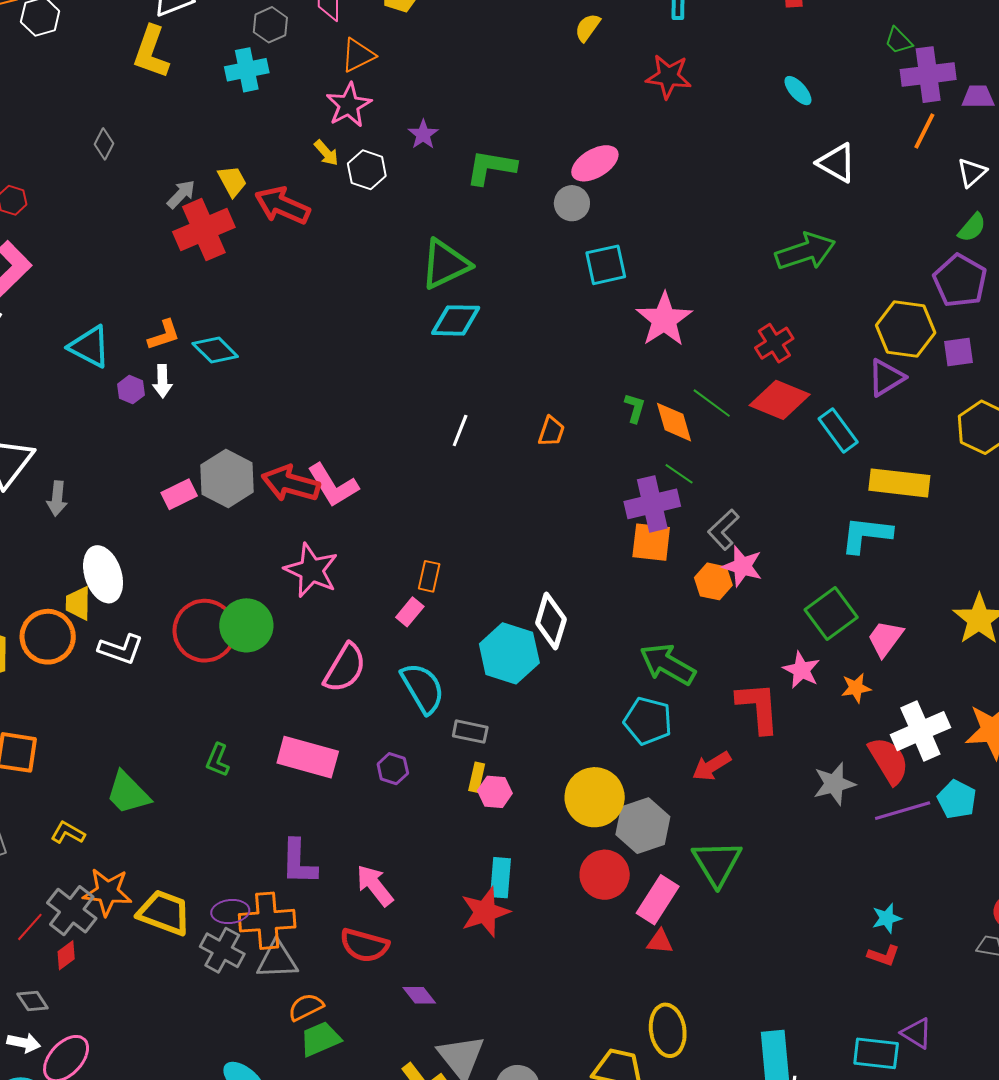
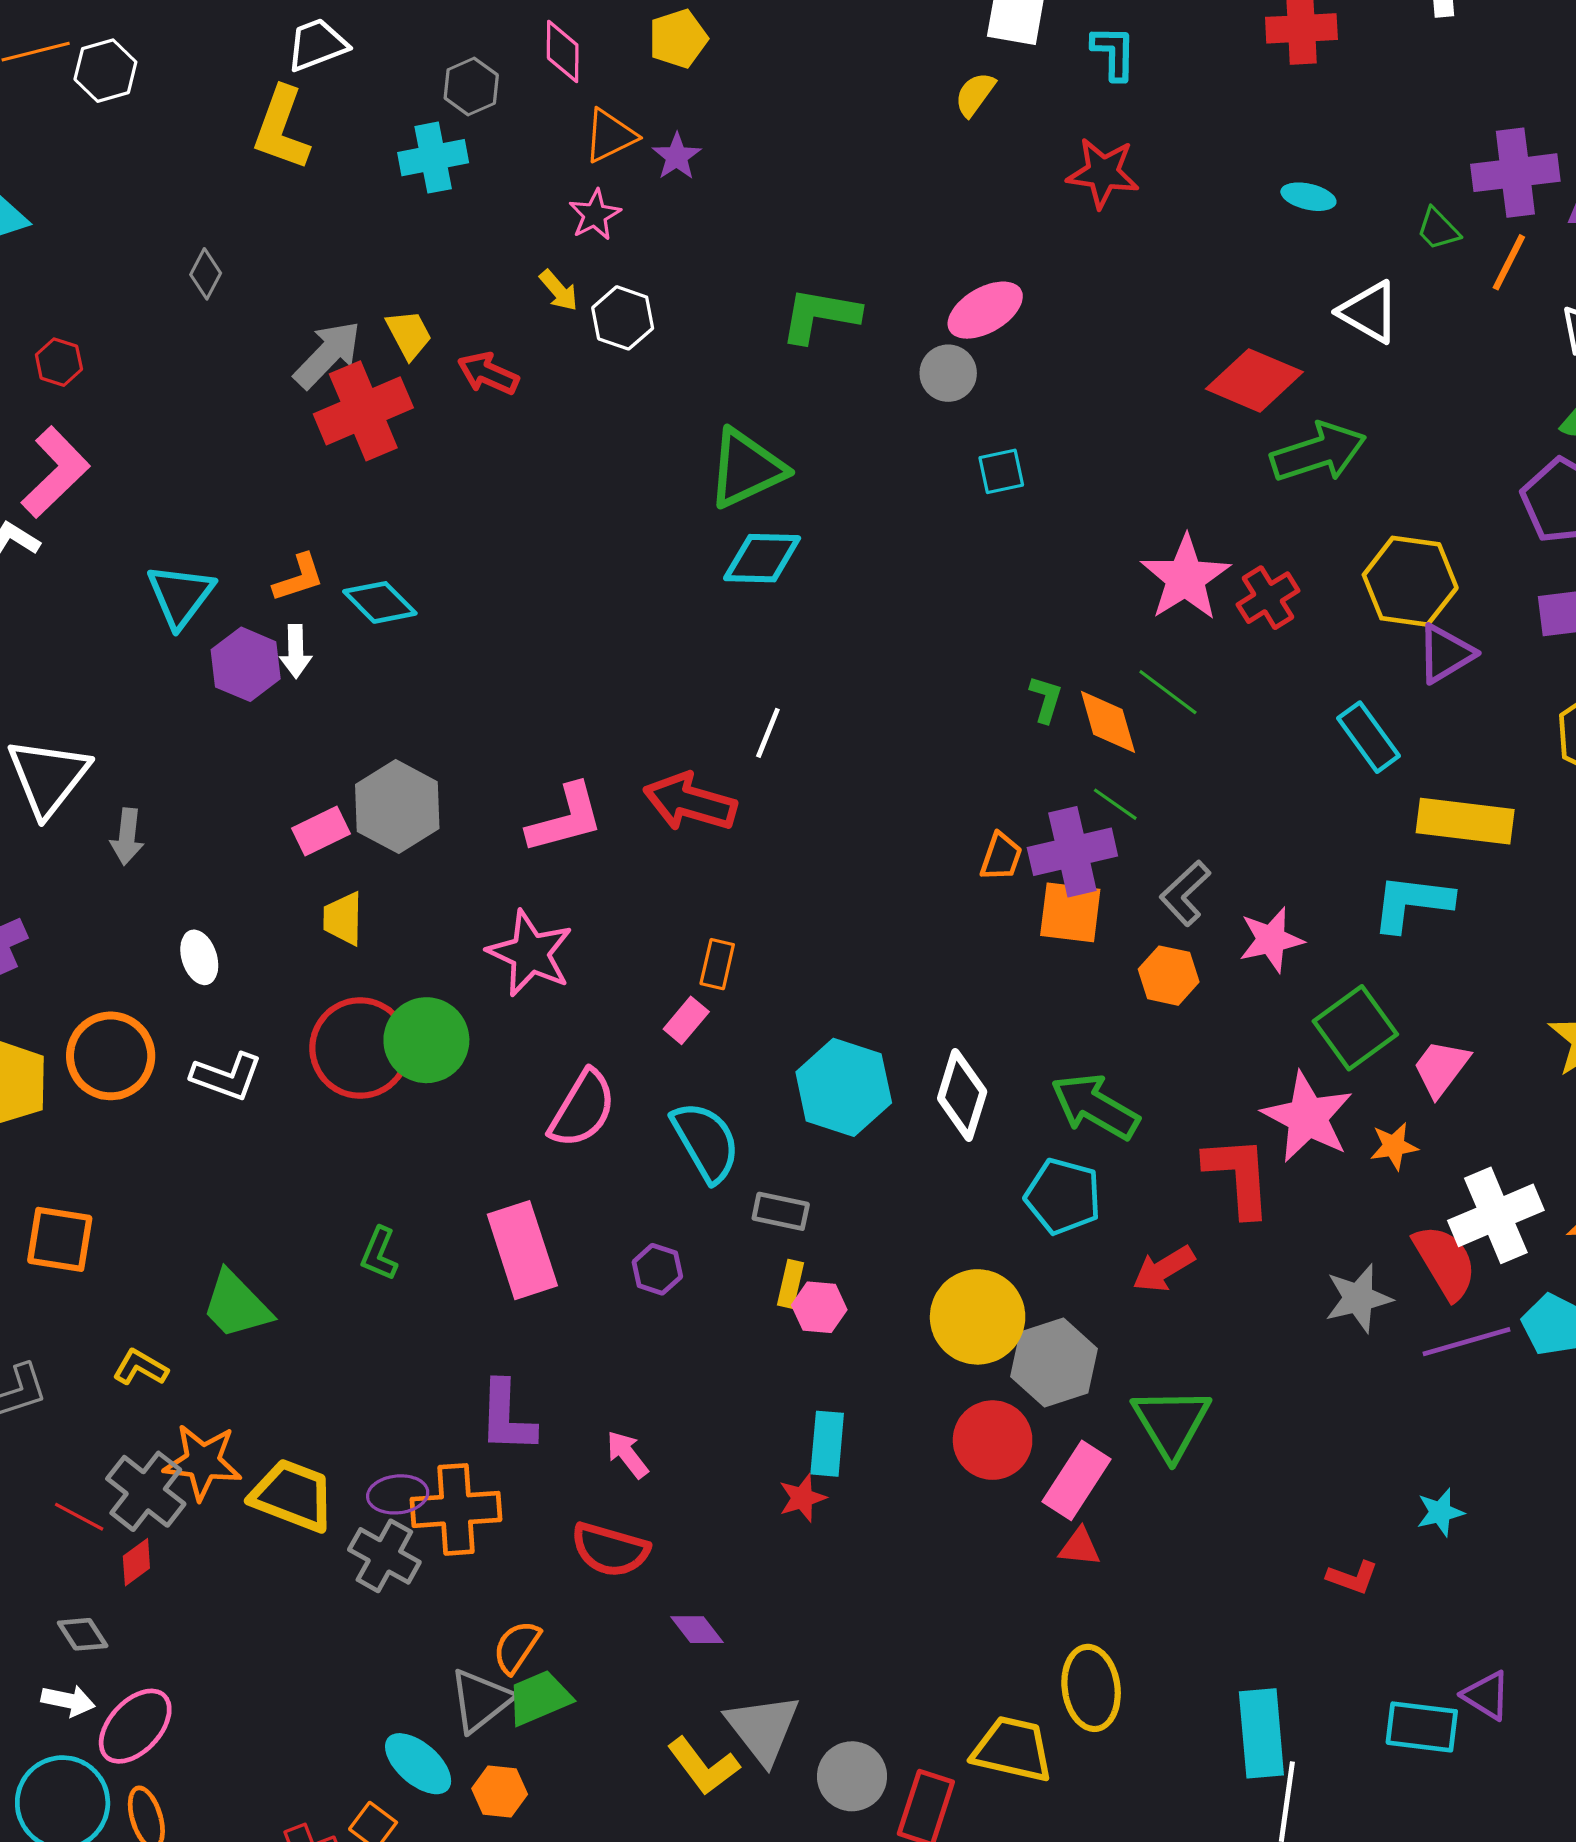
green trapezoid: (898, 41) -> (1438, 229), moved
cyan ellipse: (798, 91) -> (1308, 197), turned -36
pink star: (349, 105) -> (595, 215), size x0.7
purple star: (423, 134) -> (677, 156), moved
gray arrow: (181, 194) -> (327, 354), size x1.5
red arrow: (282, 205) -> (488, 373), size x0.7
cyan square: (606, 265) -> (1001, 471), size x0.7
pink star: (664, 319) -> (1185, 578), moved
yellow hexagon: (906, 329) -> (1410, 581), moved
cyan triangle: (90, 347) -> (180, 596), turned 39
purple hexagon: (131, 390) -> (246, 664), size x1.6
red diamond: (780, 400) -> (1254, 380), moved
orange trapezoid: (551, 431) -> (1001, 857), moved
red arrow: (291, 484) -> (690, 802), moved
pink L-shape: (333, 485) -> (565, 819), turned -74
pink star: (742, 566) -> (1271, 940), moved, turned -30
white ellipse: (103, 574) -> (199, 957), size x0.6
yellow trapezoid: (78, 603) -> (343, 919), moved
white diamond: (551, 621) -> (962, 1095), moved
pink star: (801, 670) -> (1308, 1117), size x1.5
pink rectangle: (308, 757) -> (522, 1250), turned 56
pink arrow: (375, 885) -> (627, 1454), size x0.7
red star: (485, 912) -> (802, 1498), size x0.6
red line: (30, 927) -> (79, 1517), turned 76
red L-shape: (884, 956) -> (1352, 1577), moved
gray triangle: (277, 960) -> (481, 1700), moved, turned -36
orange semicircle: (306, 1007) -> (517, 1647), turned -30

